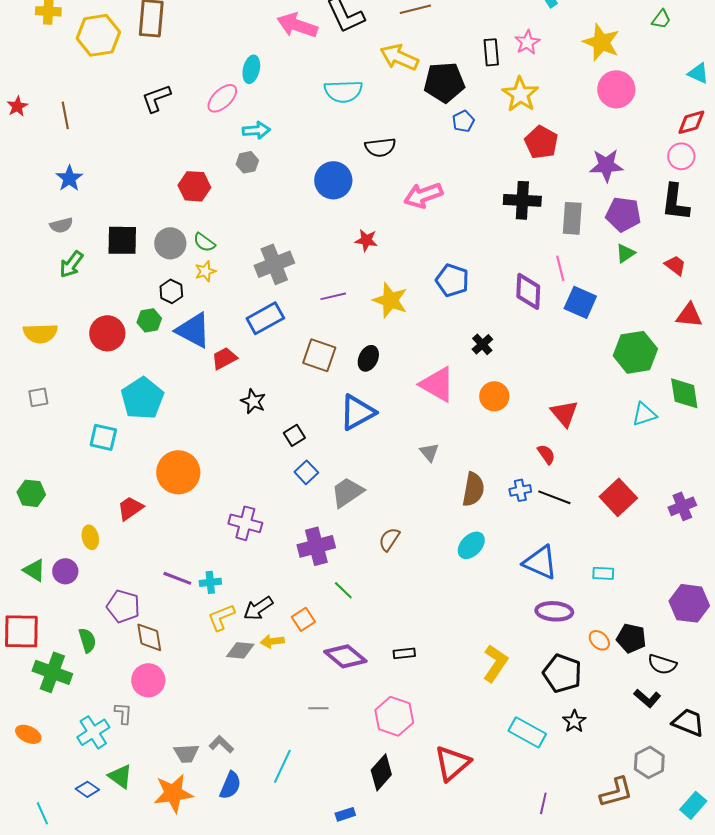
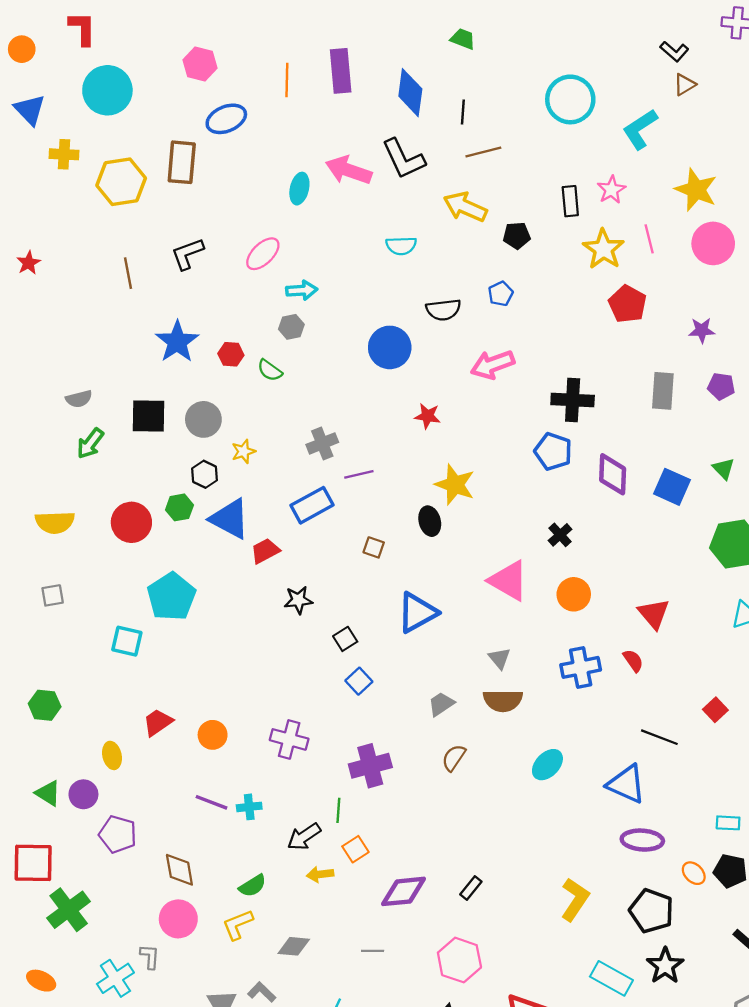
cyan ellipse: (251, 69) -> (299, 189), moved
black pentagon: (444, 82) -> (517, 235), size x0.6
cyan semicircle: (343, 91) -> (401, 246), size x0.7
brown line: (65, 115) -> (128, 273), moved
blue pentagon: (463, 121) -> (501, 294), moved
purple star: (606, 165) -> (702, 330), size x0.7
blue star: (69, 178) -> (177, 342), moved, size x1.4
red hexagon: (194, 186) -> (231, 354), size x0.7
black cross: (522, 200) -> (573, 400), moved
purple pentagon: (623, 214) -> (721, 386), size x0.7
green semicircle: (204, 242) -> (270, 370), moved
green triangle: (625, 253) -> (723, 469), moved, turned -40
gray cross: (274, 264) -> (322, 443), size x0.7
pink line: (560, 268) -> (649, 239), moved
blue pentagon: (452, 280) -> (553, 451), moved
purple line: (333, 296) -> (359, 474), moved
brown square: (319, 355) -> (374, 547), size x0.6
black ellipse: (368, 358) -> (430, 521), moved, turned -40
black star: (253, 401) -> (298, 600), turned -30
orange circle: (178, 472) -> (213, 735), moved, size x0.6
brown semicircle: (473, 489) -> (503, 701), moved, turned 80
blue cross: (520, 490) -> (581, 667), moved, size x1.6
gray trapezoid: (347, 492) -> (441, 704), moved, size x0.7
black line: (554, 497) -> (659, 737), moved
red square: (618, 497) -> (715, 710), size x0.6
cyan rectangle: (603, 573) -> (728, 823), moved
green line: (343, 590) -> (338, 810), moved, turned 50
purple pentagon: (123, 606) -> (118, 834), moved
yellow L-shape: (221, 617) -> (238, 925), moved
green semicircle: (87, 640) -> (253, 886), moved, turned 75
gray diamond: (240, 650) -> (294, 946), moved
black rectangle: (404, 653) -> (471, 888), turned -45
purple diamond: (345, 656) -> (403, 891), turned -45
green cross: (52, 672) -> (69, 910), turned 33
black star: (574, 721) -> (665, 966), size x1.4

